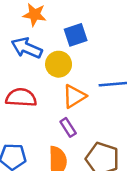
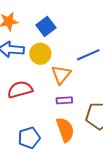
purple rectangle: (68, 127) -> (64, 100), turned -42

